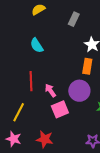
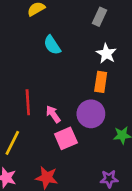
gray rectangle: (74, 19) -> (99, 17), moved
cyan semicircle: (37, 45) -> (52, 45), moved

